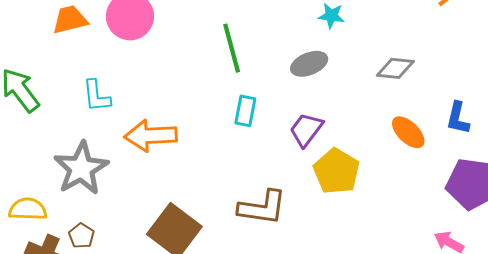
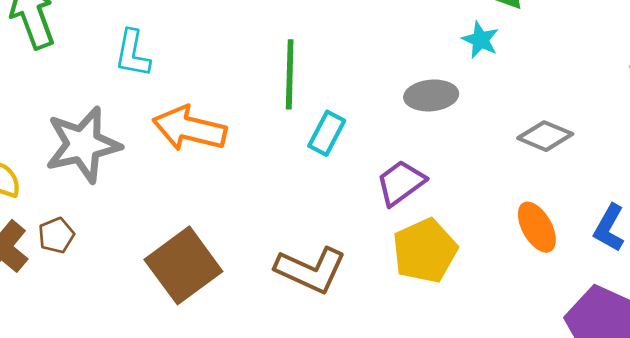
green line: (232, 48) -> (290, 74), moved

